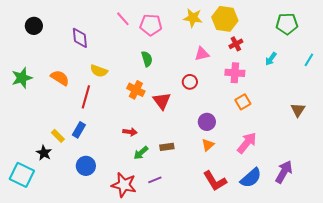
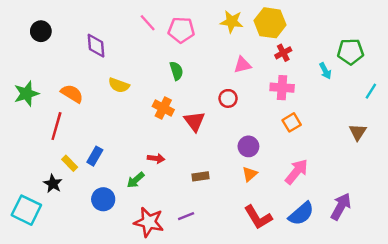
green pentagon: (287, 24) -> (350, 52), moved
cyan arrow: (271, 59) -> (325, 71), turned -64
cyan line: (309, 60) -> (371, 91), moved
red line: (86, 97) -> (56, 126), moved
green arrow: (141, 153) -> (136, 180), moved

